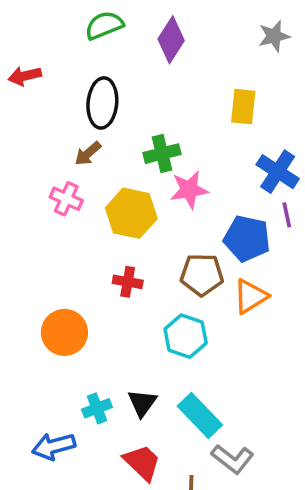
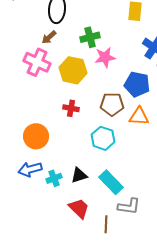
pink cross: (66, 199) -> (37, 62), size x1.5
orange triangle: (251, 296) -> (139, 116), turned 35
black triangle: (142, 403) -> (79, 175), turned 36
blue arrow: (54, 446) -> (30, 169), moved
gray L-shape: (232, 459) -> (129, 206), turned -30

